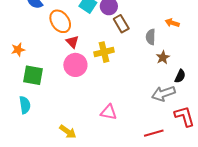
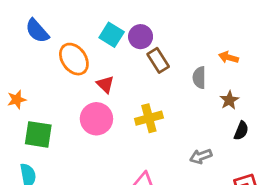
red triangle: (72, 42) -> (105, 84), moved
yellow cross: (104, 52) -> (149, 118), moved
brown star: (163, 57) -> (229, 100), moved
gray arrow: (163, 93) -> (201, 156), moved, size x0.7

